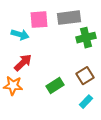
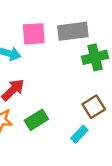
green rectangle: (55, 86) -> (36, 120), moved
cyan rectangle: (86, 102) -> (79, 134), moved

